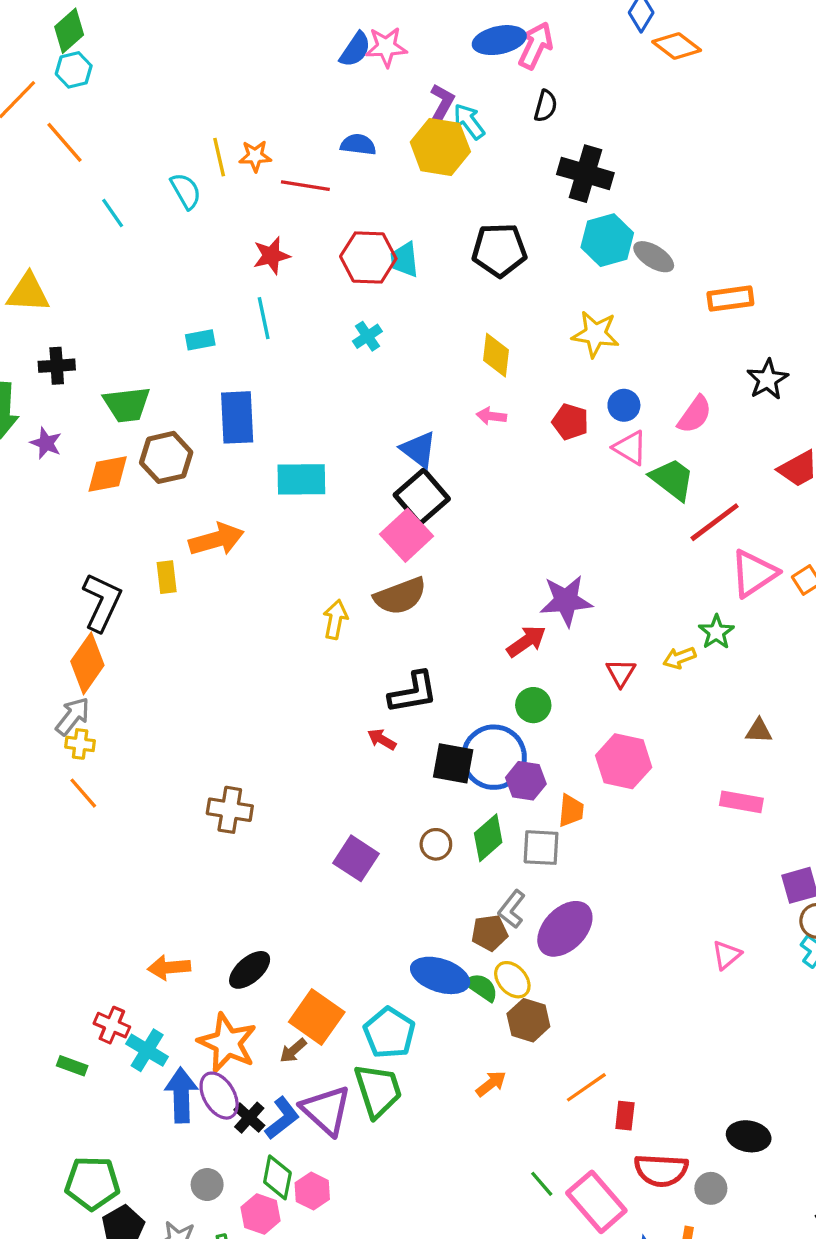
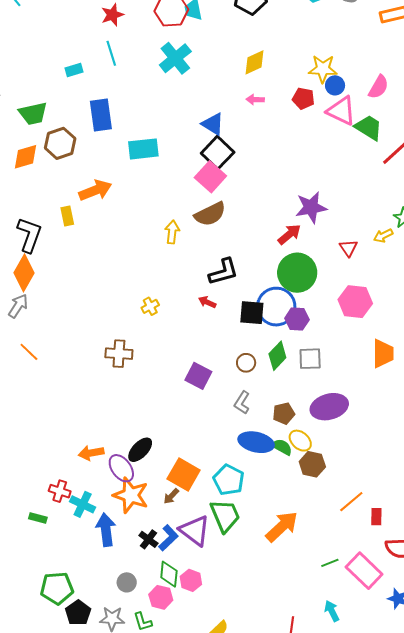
yellow star: (595, 334) -> (323, 69), moved
cyan cross: (367, 336) -> (175, 58), size x1.8
yellow diamond: (496, 355) -> (254, 62), turned 64
pink triangle: (630, 448) -> (341, 111), size x1.4
green circle: (533, 705) -> (297, 273), size x1.8
yellow cross: (80, 744) -> (150, 306), moved, turned -30
orange trapezoid: (571, 811) -> (383, 354), moved, size x1.4
gray L-shape: (512, 909) -> (242, 403), moved
purple ellipse: (565, 929) -> (329, 407), turned 36
orange arrow: (491, 1084) -> (282, 527), moved, size x1.8
purple ellipse: (219, 1096) -> (121, 468), moved
green line: (542, 1184) -> (330, 563), turned -66

